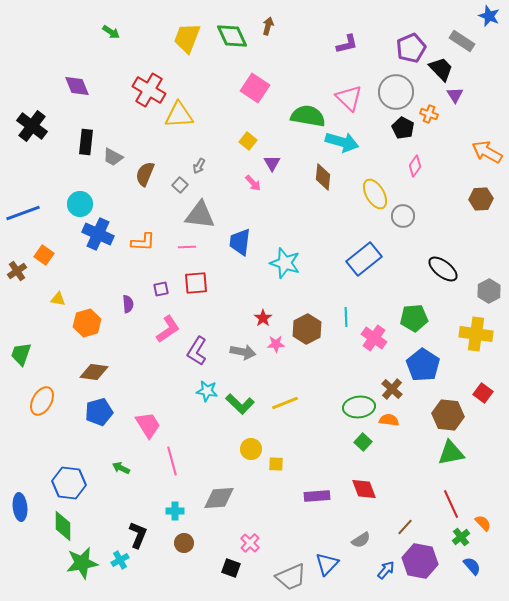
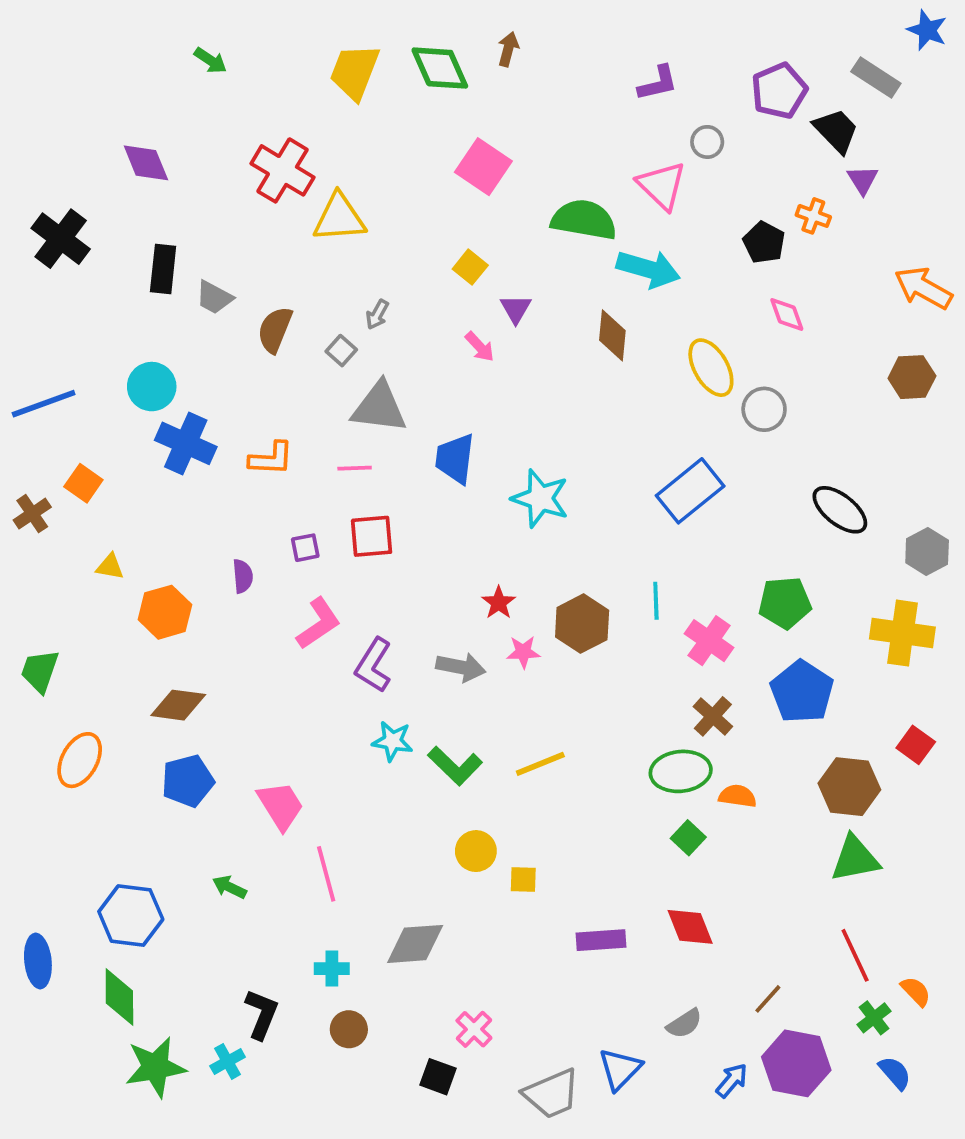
gray circle: (396, 92) -> (707, 142), moved, size x0.5
pink diamond: (415, 166) -> (787, 315), turned -55
brown cross: (392, 389) -> (713, 716), moved

